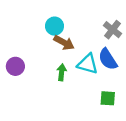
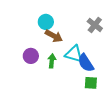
blue semicircle: (108, 59) -> (86, 63), moved
purple circle: (15, 66) -> (31, 56), moved

